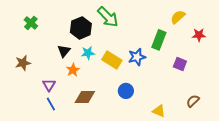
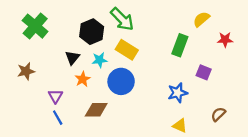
green cross: (31, 23) -> (35, 26), size x1.6
blue star: (137, 57) -> (178, 93), moved
yellow rectangle: (112, 60) -> (127, 50), moved
blue circle: (126, 91) -> (121, 81), moved, size x1.5

